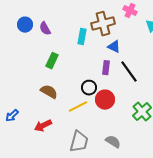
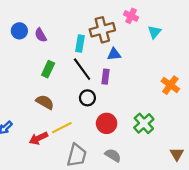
blue triangle: (114, 47) -> (114, 54), turned -32
black line: (129, 72) -> (82, 69), moved
red circle: (105, 100) -> (107, 123), moved
yellow line: (78, 107) -> (62, 128), moved

